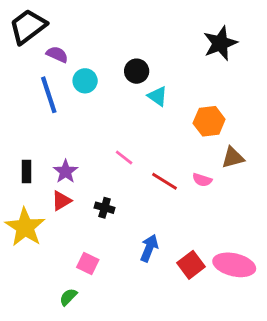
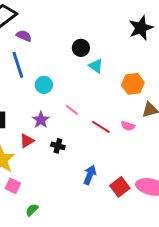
cyan circle: (85, 81) -> (44, 85), moved
purple star: (66, 171) -> (41, 120), moved
pink square: (88, 263) -> (13, 186), moved

